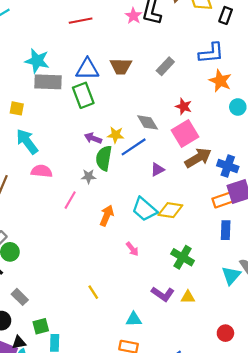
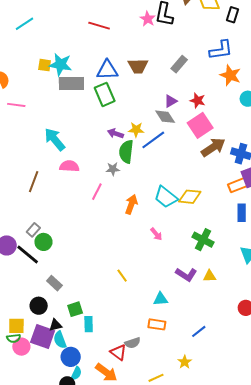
red line: (81, 21) -> (99, 26), turned 30
yellow square: (17, 108) -> (45, 65), moved
purple triangle: (158, 170) -> (171, 101), moved

